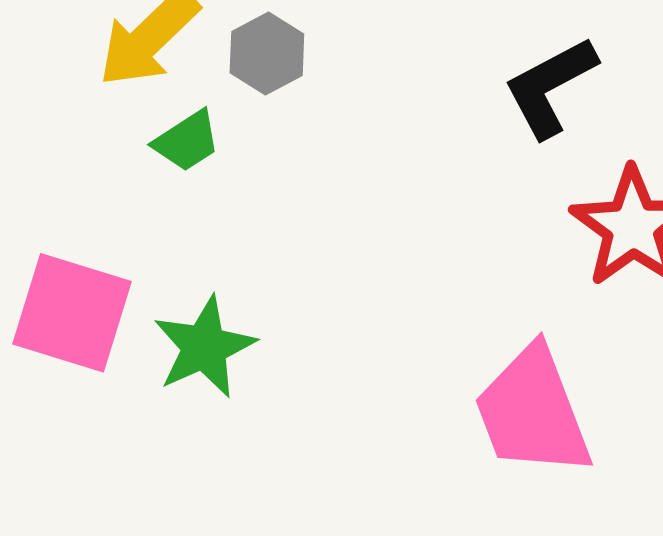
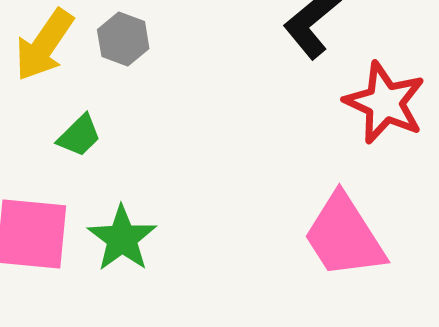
green trapezoid: (187, 141) -> (79, 136), moved

